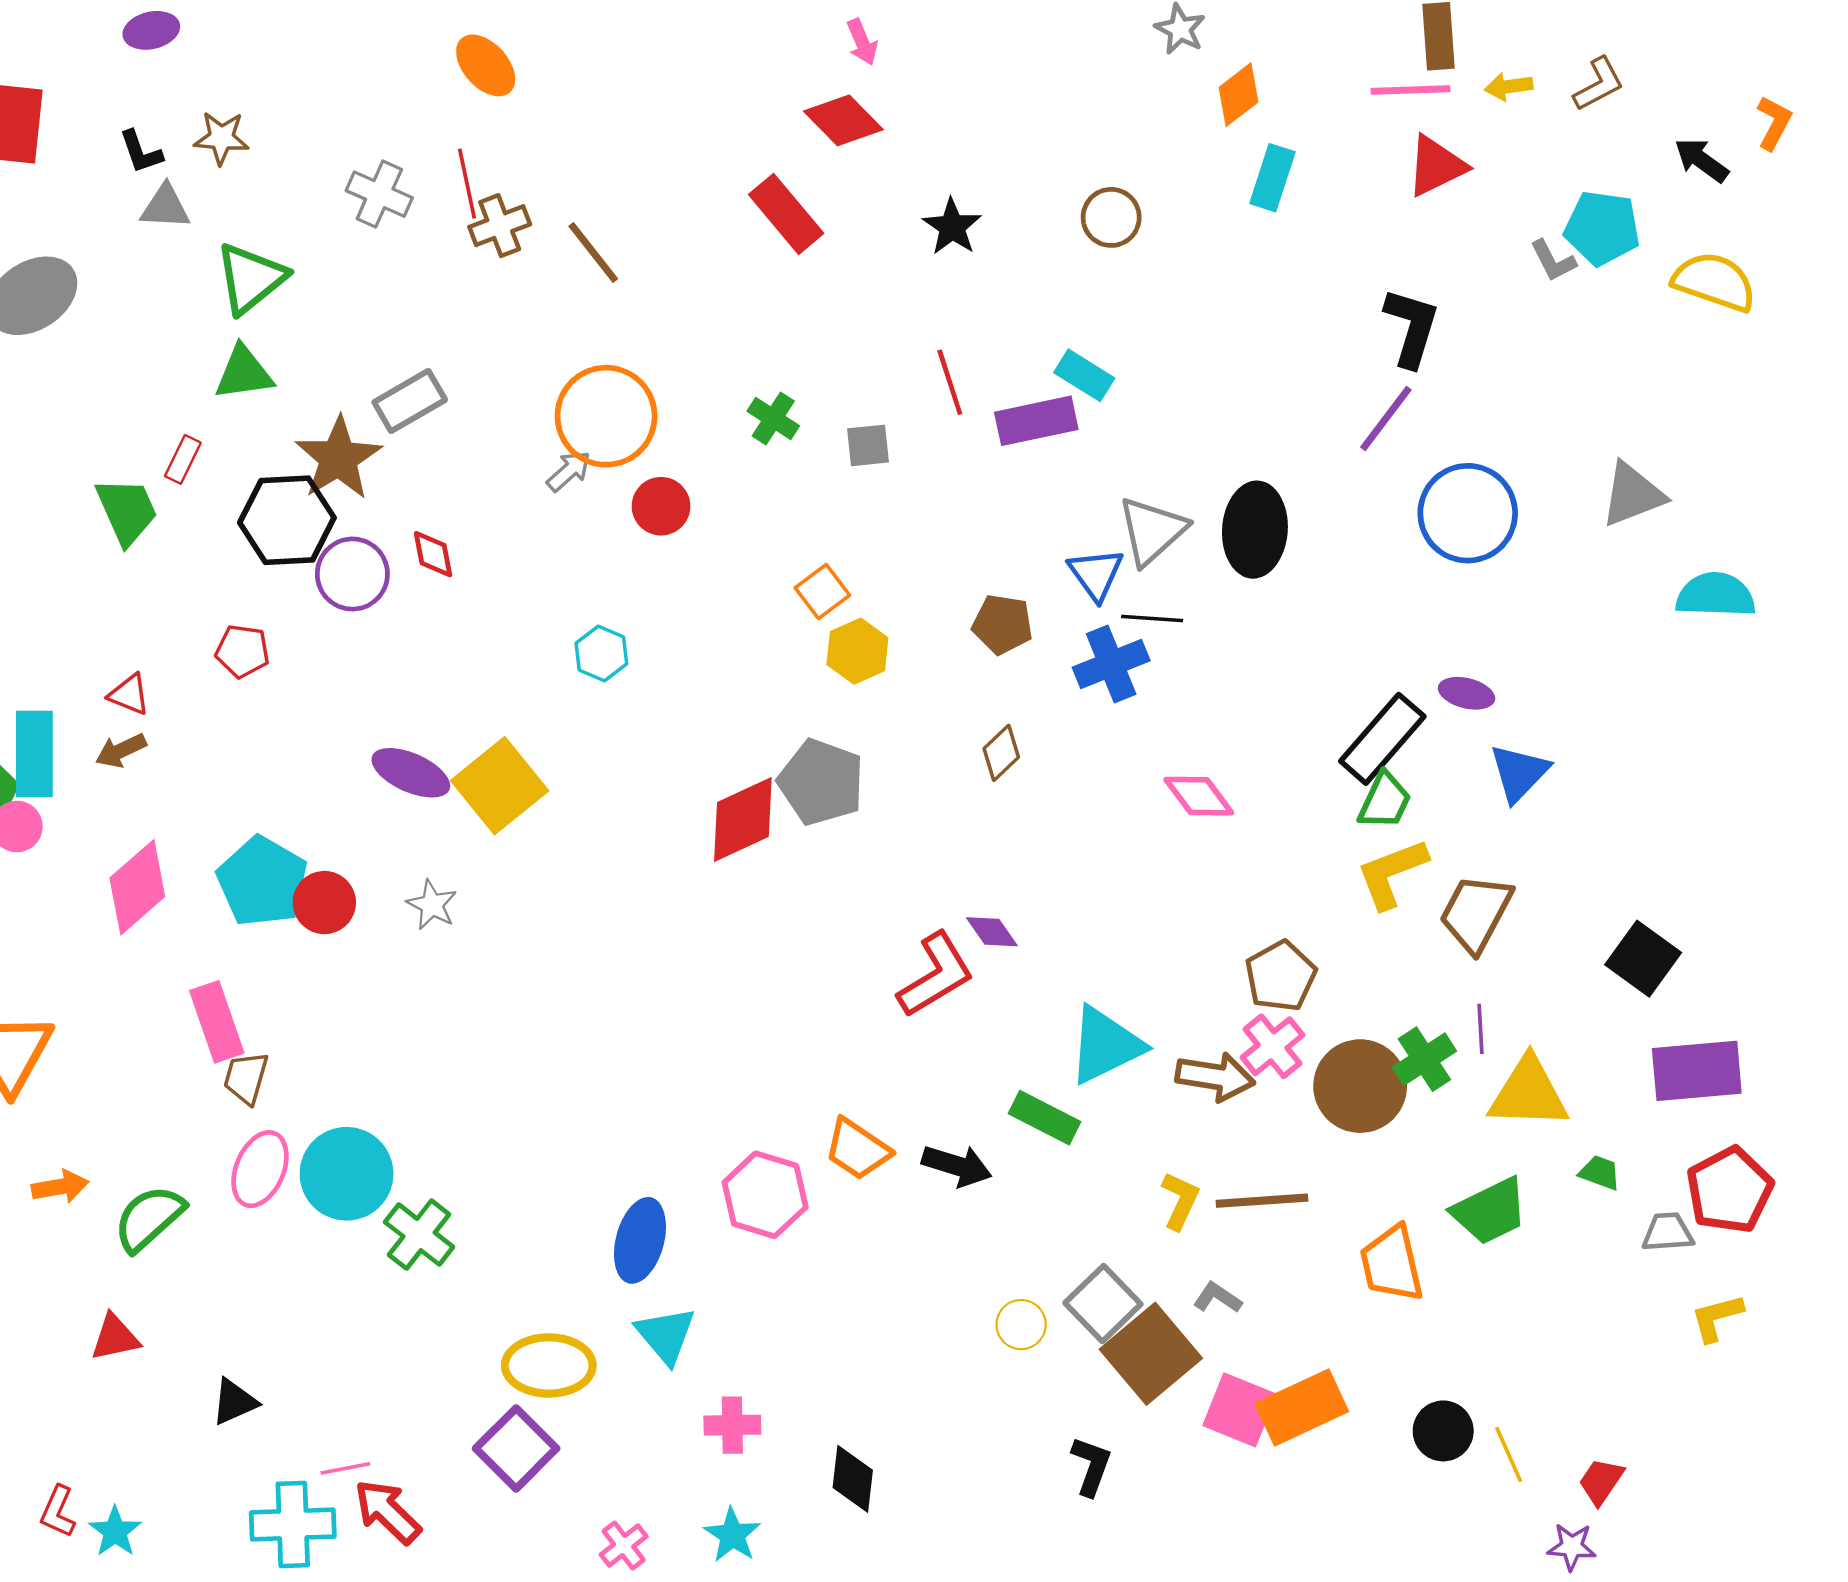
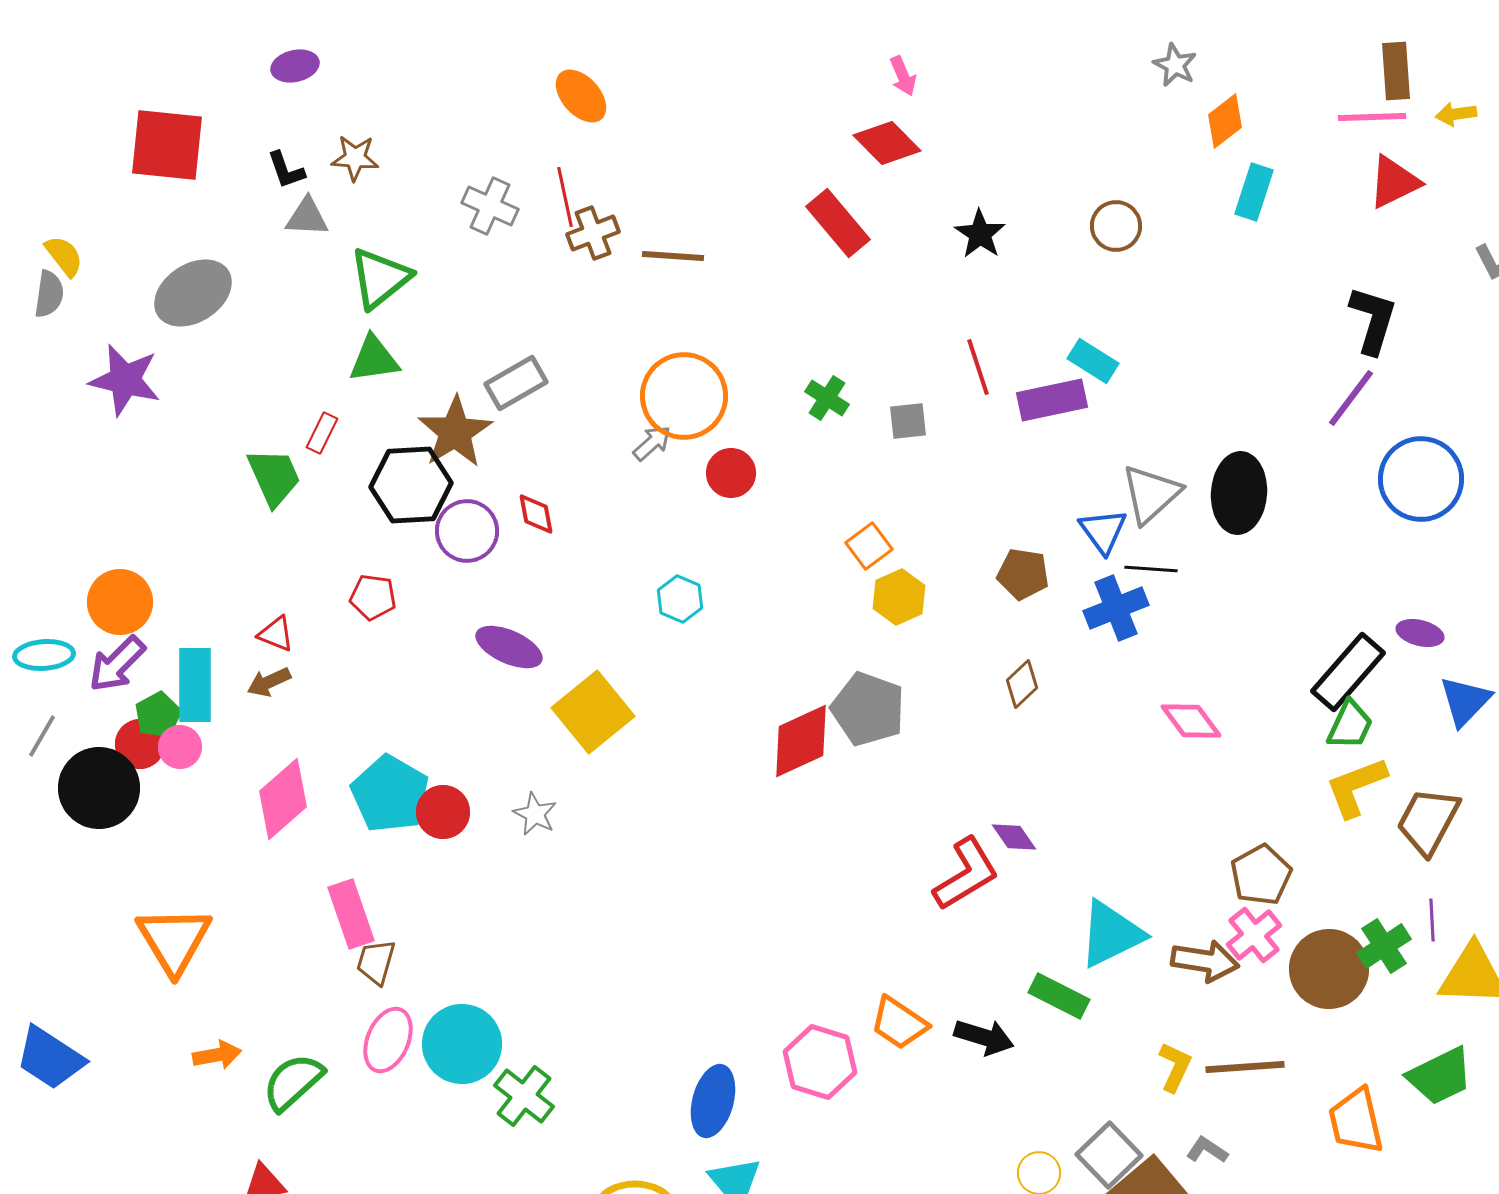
brown line: (593, 253) -> (673, 256), turned -48
purple ellipse: (411, 773) -> (509, 647), moved

